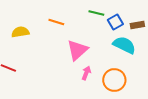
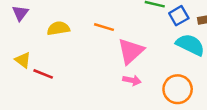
orange line: (56, 22) -> (104, 27), moved
pink arrow: (86, 73) -> (132, 80), moved, turned 80

